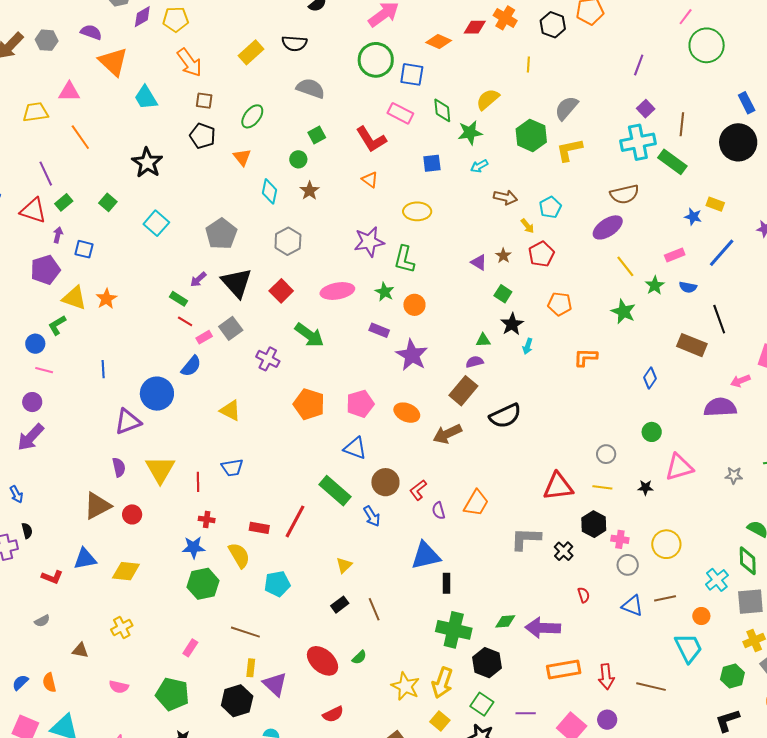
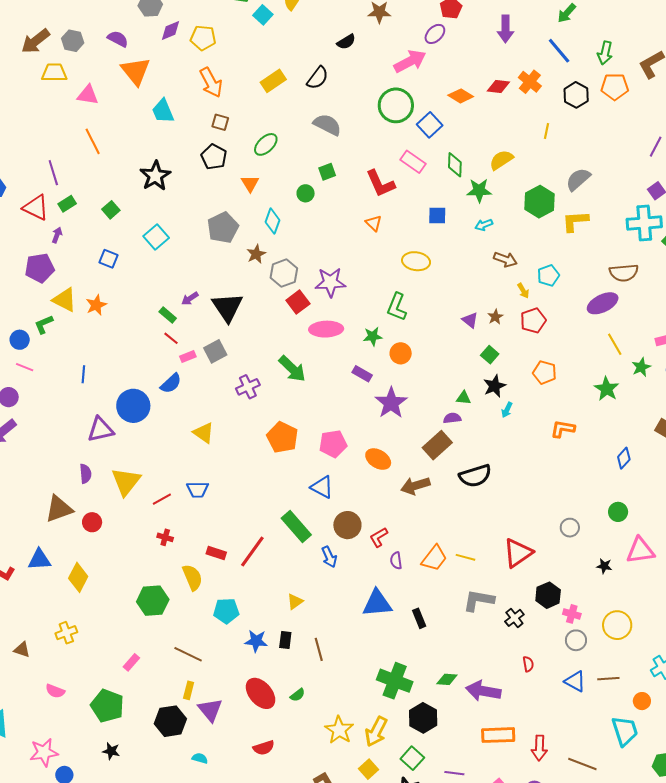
black semicircle: (294, 43) -> (318, 78), turned -65
blue square: (412, 74) -> (430, 125), turned 30
yellow trapezoid: (36, 112) -> (54, 73), moved
brown star: (309, 191) -> (256, 254), moved
gray pentagon: (221, 234) -> (223, 228), moved
purple star: (369, 242) -> (330, 282), moved
blue square: (84, 249) -> (108, 259), moved
red square: (281, 291) -> (298, 302), moved
green star: (385, 292) -> (373, 336), turned 30
purple cross: (268, 359) -> (248, 387), turned 30
red line: (198, 482) -> (162, 499), turned 54
red triangle: (558, 486) -> (518, 553), turned -36
yellow line: (602, 487) -> (466, 557), moved
blue star: (193, 547) -> (256, 641), moved
yellow diamond: (126, 571) -> (78, 577), turned -76
black rectangle: (447, 583) -> (419, 618), moved, turned -30
black rectangle: (340, 605) -> (285, 640), turned -54

